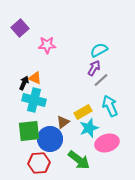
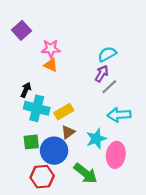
orange triangle: (35, 78) -> (51, 65), moved
cyan arrow: (110, 106) -> (119, 115), turned -70
yellow rectangle: (83, 112) -> (64, 112), moved
green square: (29, 131) -> (31, 142), size x0.7
pink ellipse: (107, 143) -> (116, 155), turned -65

